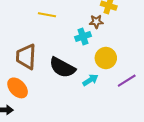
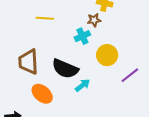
cyan arrow: (90, 80) -> (83, 85), moved
orange ellipse: (18, 88) -> (42, 94), moved

